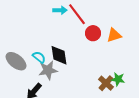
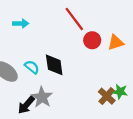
cyan arrow: (60, 10) -> (21, 23), moved
gray star: (48, 70) -> (42, 97), moved, turned -30

